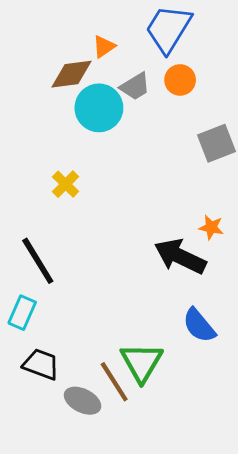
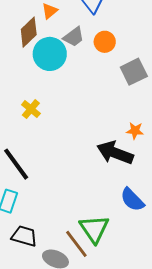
brown diamond: (72, 74) -> (29, 32), turned -32
orange circle: (180, 80) -> (105, 42), moved

